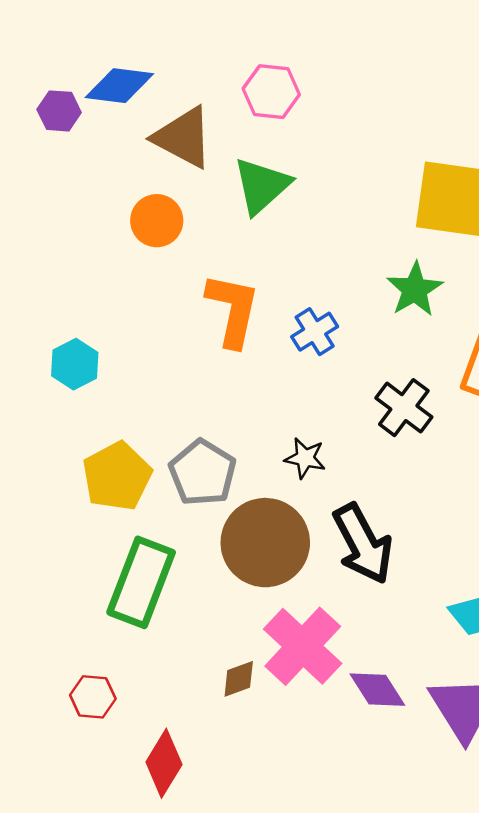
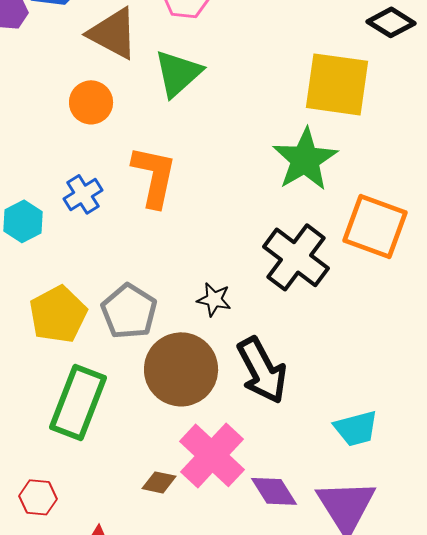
green star: (415, 289) -> (305, 159), size x1.4
blue cross: (315, 332) -> (83, 194), moved
black cross: (404, 408) -> (296, 257), size x1.4
brown diamond: (239, 679) -> (159, 482), turned 32

